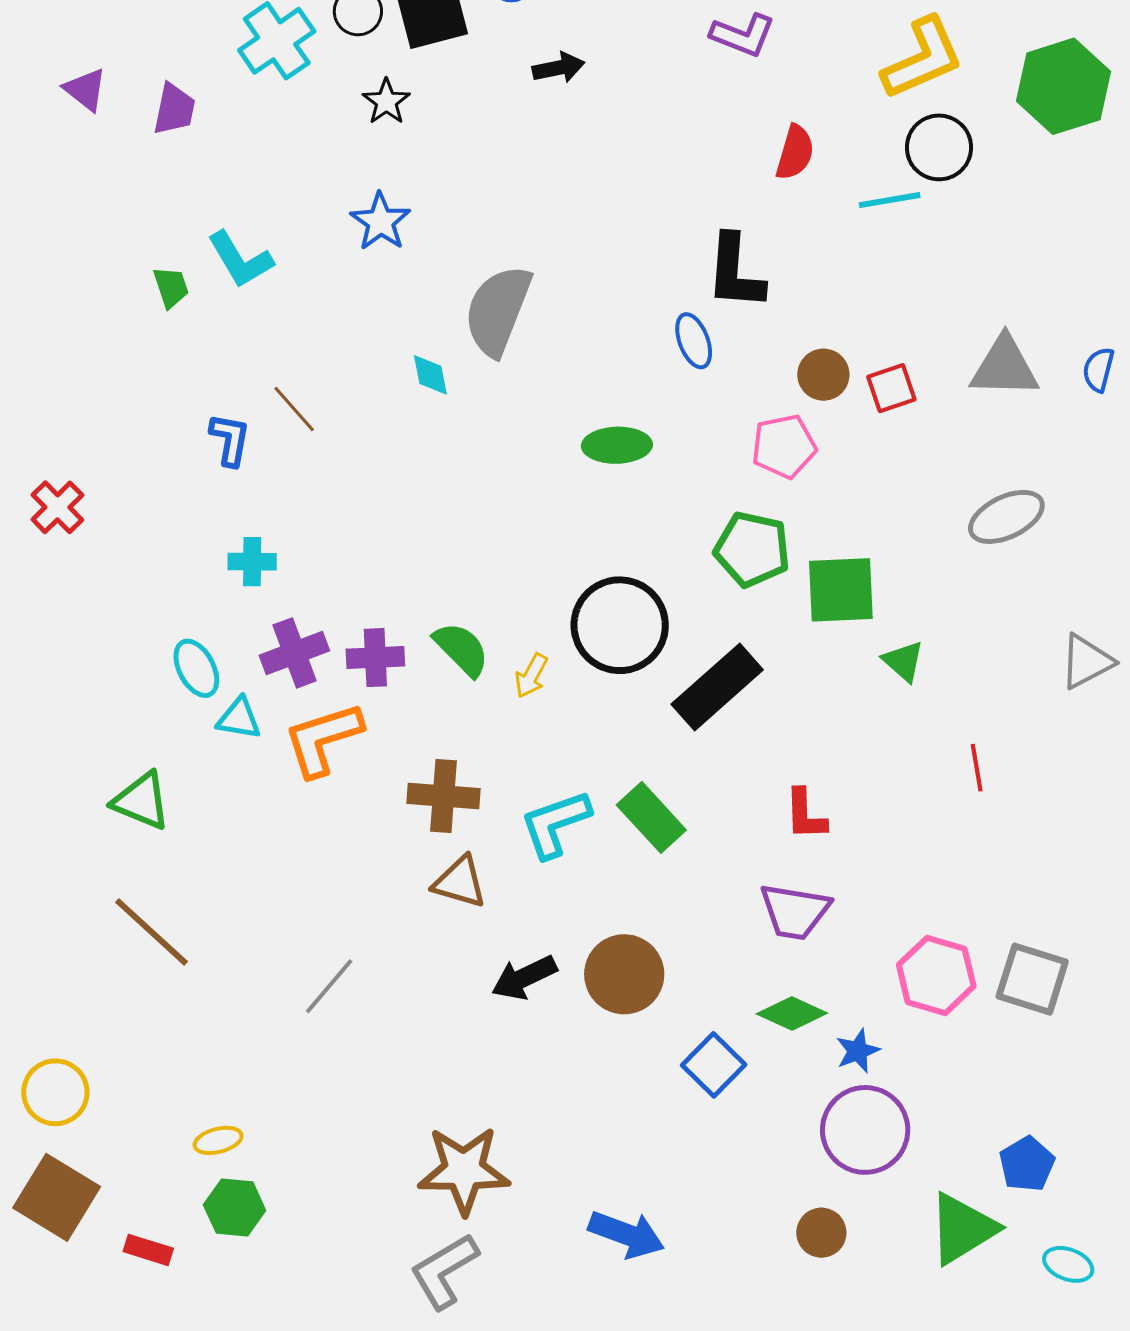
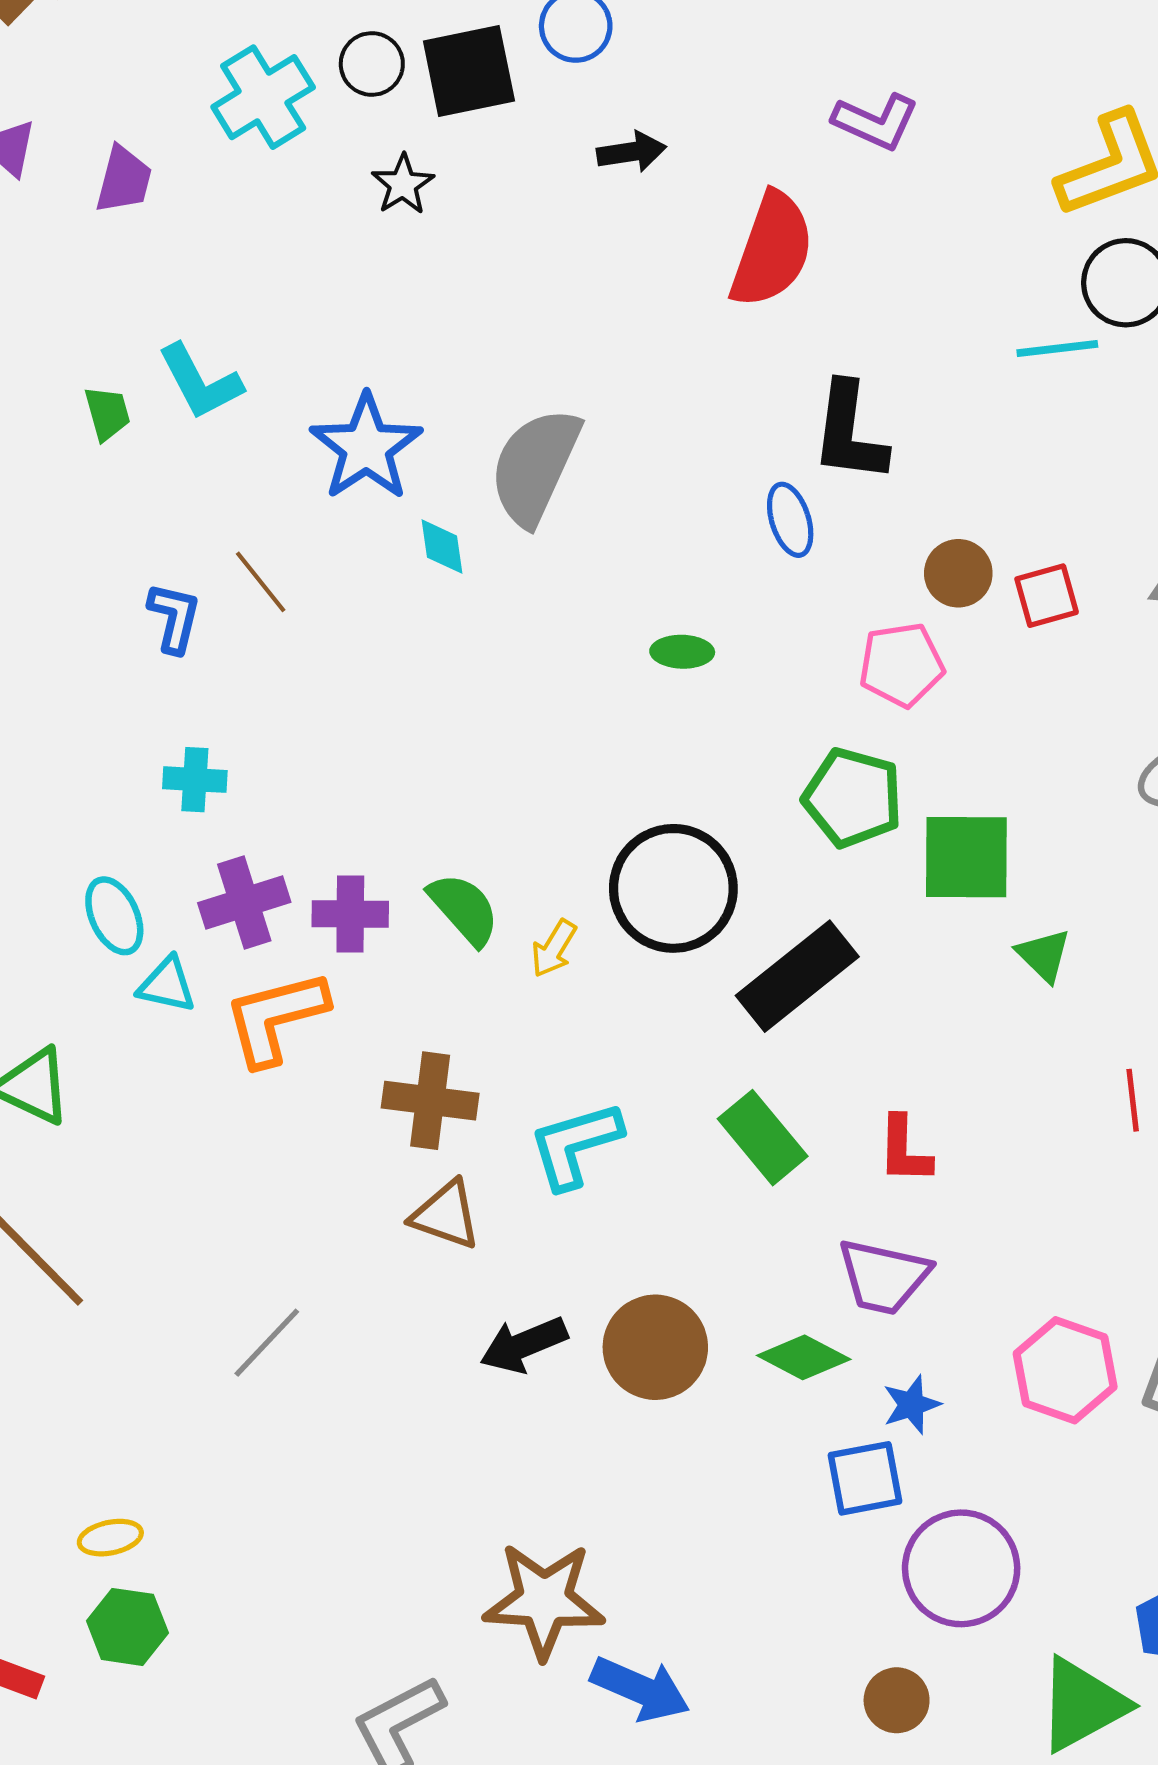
red semicircle: (795, 152) -> (772, 250), moved, size x1.6
blue star: (380, 222) -> (366, 447), moved, size x1.4
green ellipse: (617, 445) -> (682, 652), size x0.7
green rectangle: (651, 817) -> (763, 1138), moved
green diamond: (792, 1013) -> (804, 1357), moved
blue star: (858, 1051) -> (912, 1405), moved
blue square: (714, 1065) -> (865, 1478), moved, turned 32
brown star: (464, 1170) -> (544, 1600), moved

